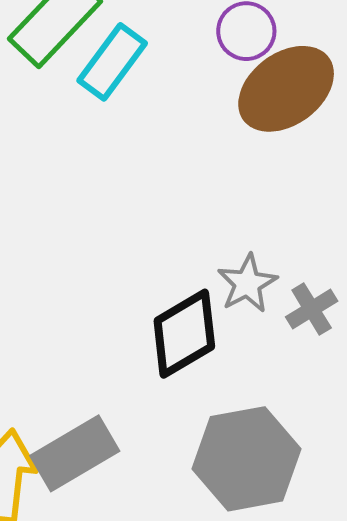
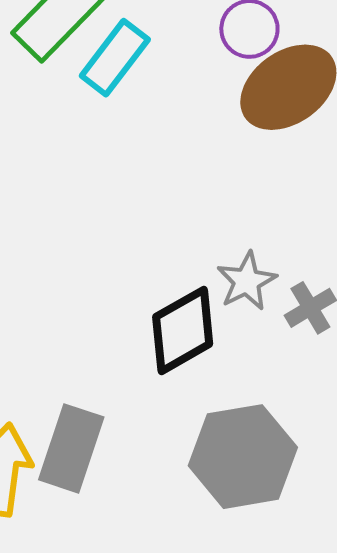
gray rectangle: (75, 453) -> (71, 448), turned -42

